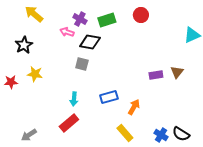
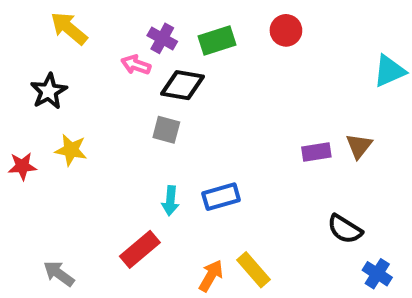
cyan arrow: (74, 99) -> (170, 201), moved
orange arrow: (134, 107) -> (211, 276), moved
black semicircle: (181, 134) -> (345, 229), moved
gray arrow: (29, 135) -> (59, 274), turned 70
blue cross: (161, 135) -> (377, 274), moved

